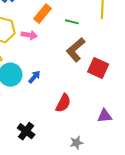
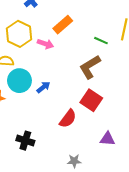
green line: (72, 22) -> (101, 41), moved
red square: (98, 68) -> (91, 100), moved
black cross: (26, 131) -> (25, 141), turned -30

